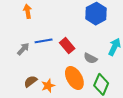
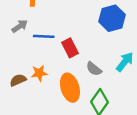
gray arrow: (23, 49) -> (20, 26), moved
orange star: (48, 86) -> (39, 73), moved

